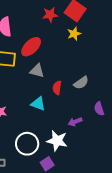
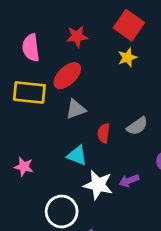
red star: (50, 15) -> (77, 36), moved
gray triangle: (37, 71) -> (76, 109), turned -35
white star: (57, 141) -> (98, 185), moved

